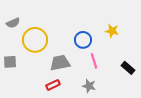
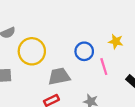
pink line: (94, 61) -> (104, 67), moved

